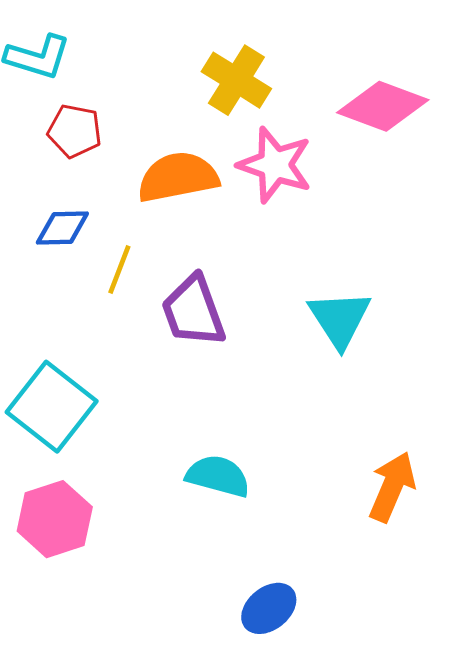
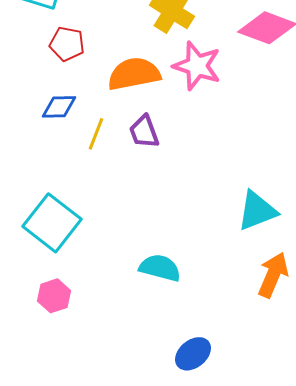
purple trapezoid: (193, 311) -> (144, 132), moved, size x0.7
cyan triangle: (340, 319) -> (257, 211), moved, turned 42
pink hexagon: (55, 519) -> (54, 296), size x0.7

